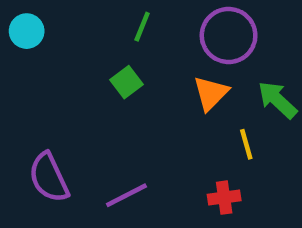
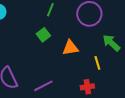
orange triangle: (211, 93) -> (70, 48), moved, turned 36

